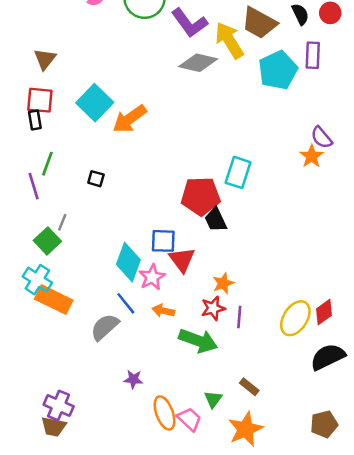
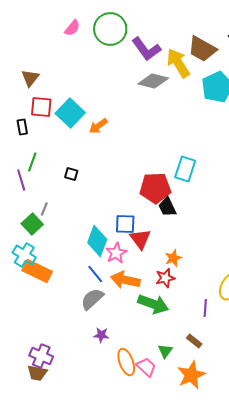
red square: (40, 100) -> (41, 107), moved
orange arrow: (130, 119) -> (98, 126), size x0.7
orange arrow: (163, 311) -> (125, 280), size x1.6
purple line: (239, 317) -> (205, 308), moved
gray semicircle: (105, 327) -> (92, 299), moved

